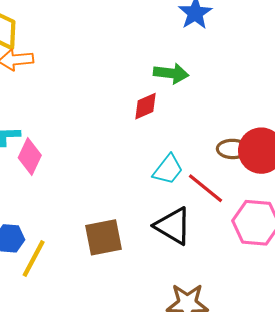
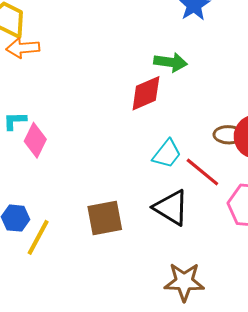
red diamond: (145, 106) -> (146, 93), size x1.4

